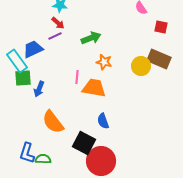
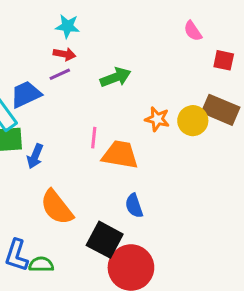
red arrow: (58, 23) -> (64, 54), turned -32
orange star: (104, 62) -> (157, 119), moved

